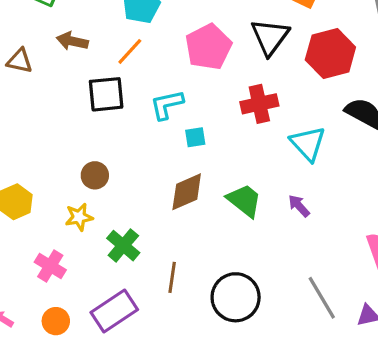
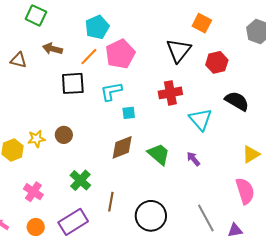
pink pentagon: (208, 47) -> (120, 54), moved
red hexagon: (330, 54) -> (217, 62), size x0.7
yellow star: (79, 217) -> (36, 139), moved

